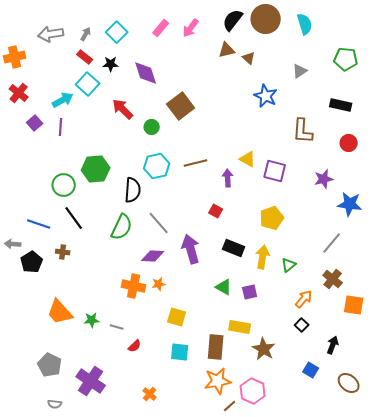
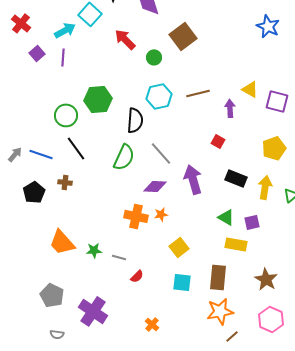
gray arrow: (13, 244) -> (15, 154), moved, turned 126
yellow square: (177, 317) -> (179, 247), turned 36
yellow rectangle: (240, 327) -> (236, 244), moved
pink hexagon: (253, 391) -> (271, 319), moved

